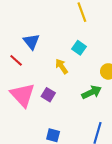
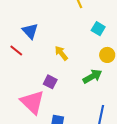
cyan square: (79, 48) -> (98, 29), moved
pink triangle: (23, 95) -> (32, 102), moved

